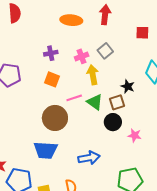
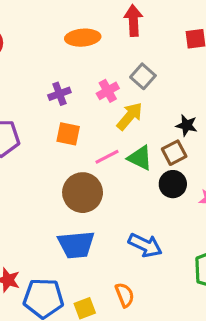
yellow arrow: (93, 75) -> (130, 116), turned 60
blue arrow: (89, 158) -> (145, 245), turned 45

